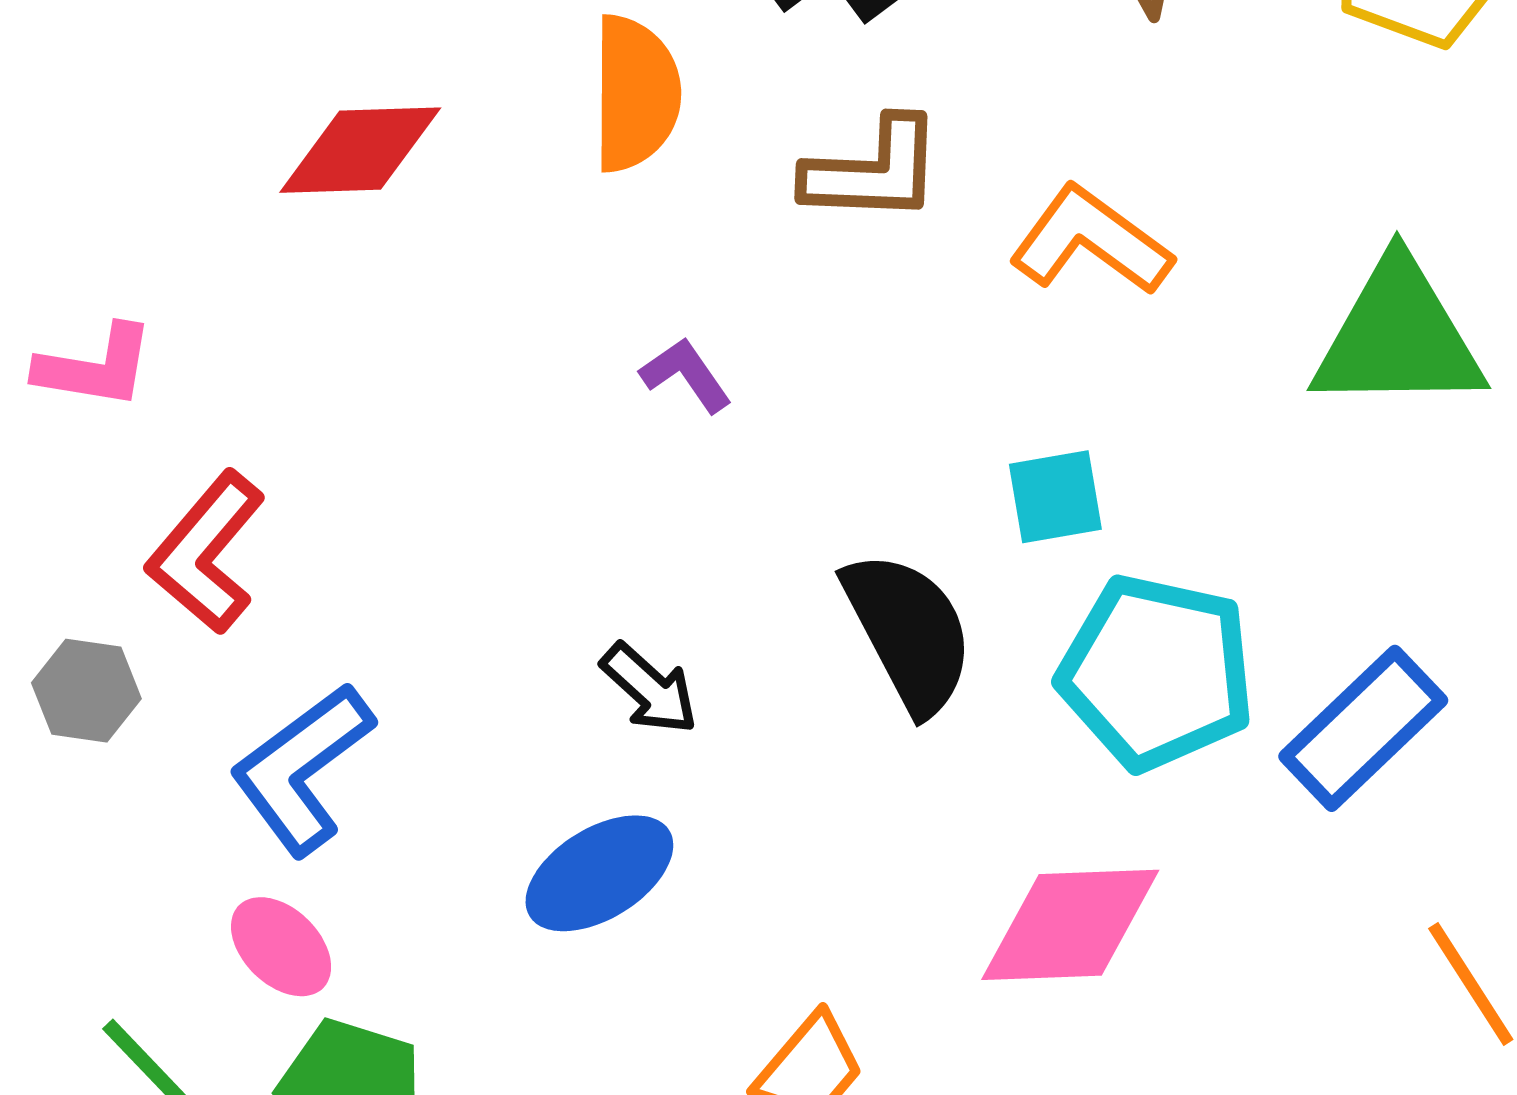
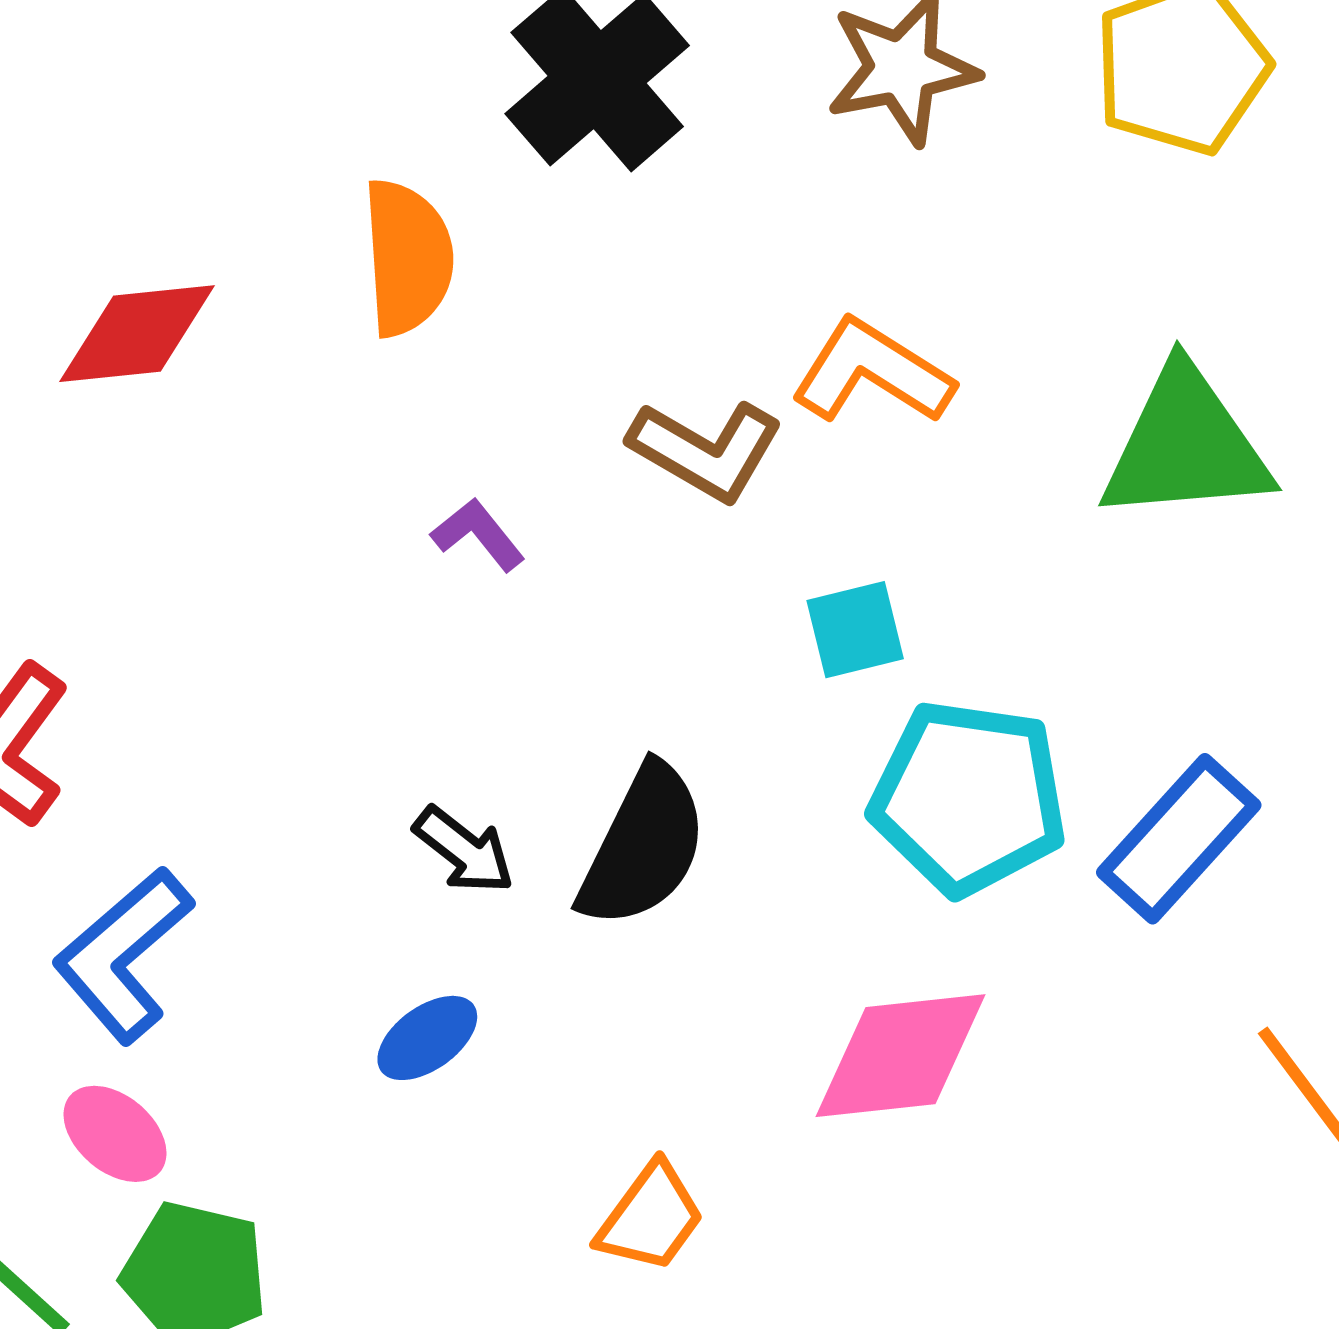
brown L-shape: (873, 171) -> (706, 450), moved, turned 32
black semicircle: (909, 632) -> (643, 846), moved, turned 58
blue ellipse: (599, 873) -> (427, 1038), size x0.7

